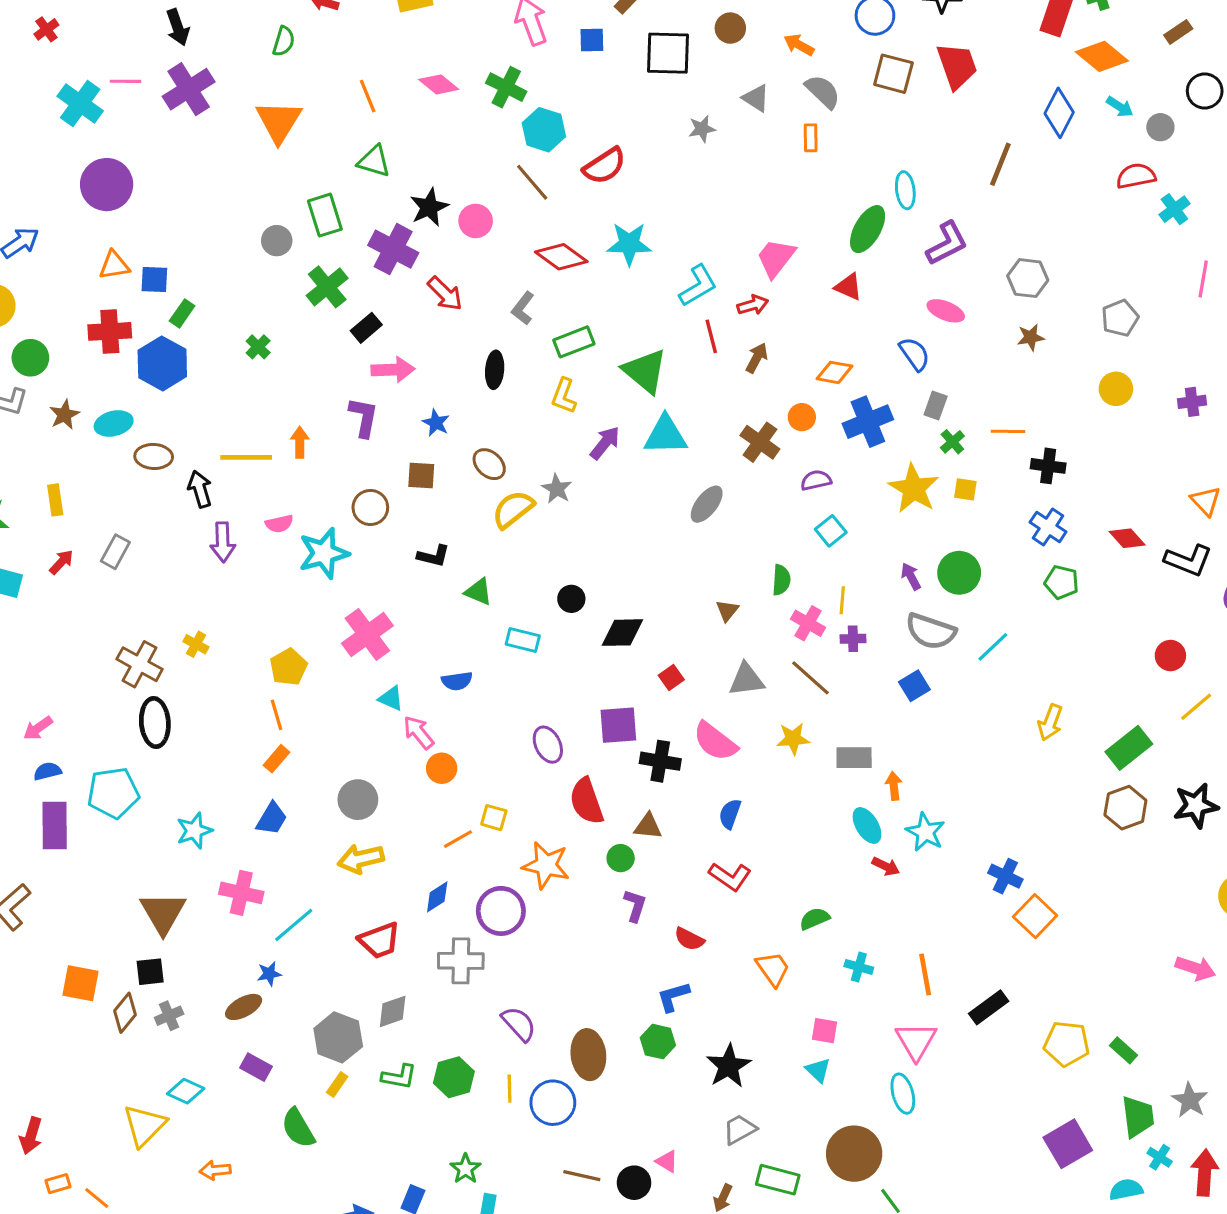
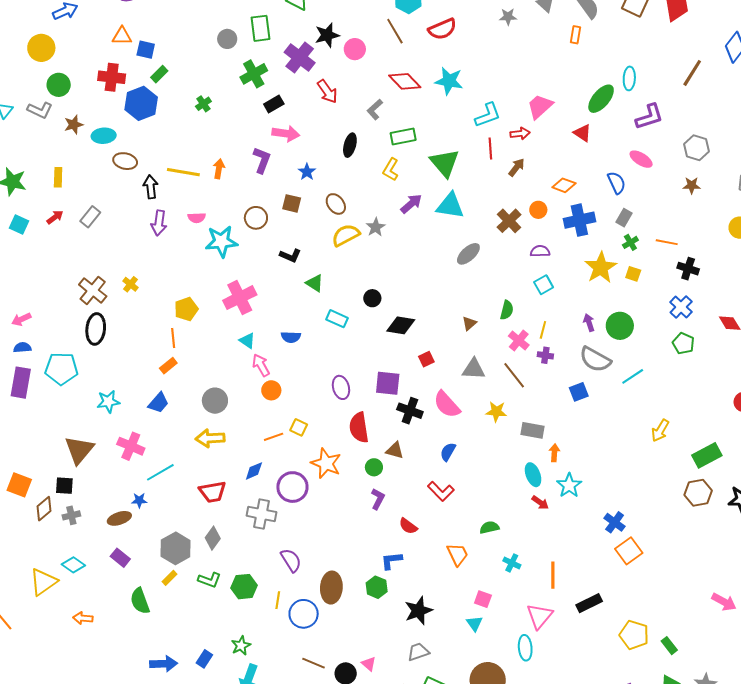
gray diamond: (393, 1011) -> (213, 538), turned -45

